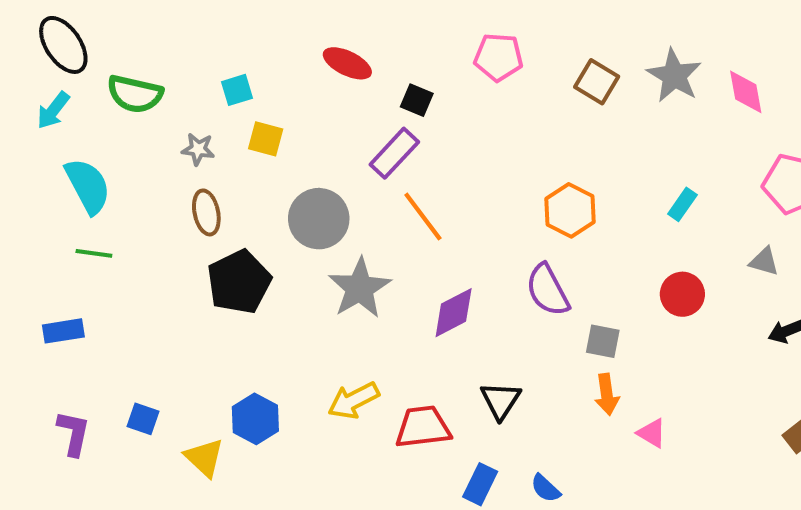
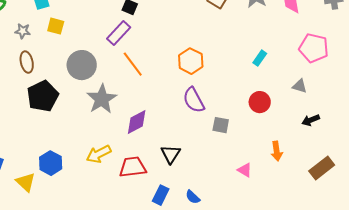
orange hexagon: (570, 210) -> (191, 61), moved
purple diamond: (454, 313) -> (137, 122), moved
orange arrow: (607, 394) -> (277, 151), moved

